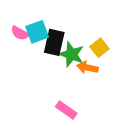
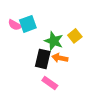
black rectangle: (54, 42) -> (43, 59), moved
orange arrow: (87, 68) -> (60, 58), moved

